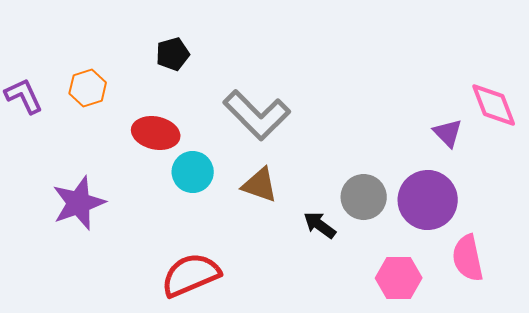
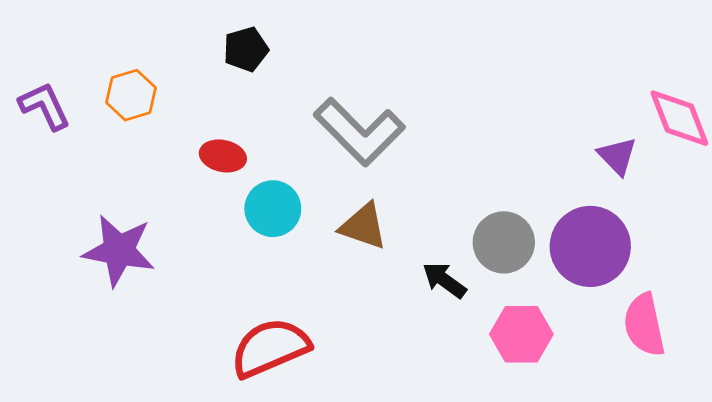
red ellipse: (156, 133) -> (223, 156), size x0.7
purple star: (79, 203) -> (119, 251), turned 30
pink hexagon: (399, 278) -> (521, 334), moved

